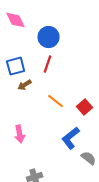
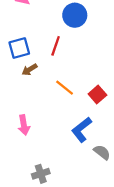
blue circle: (49, 37) -> (75, 15), moved

